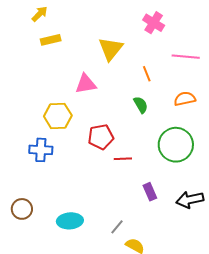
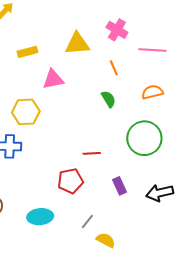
pink cross: (154, 23) -> (117, 30), moved
yellow rectangle: (51, 40) -> (27, 52), moved
yellow triangle: (111, 49) -> (77, 44), turned 48
red pentagon: (101, 137) -> (70, 181), moved

